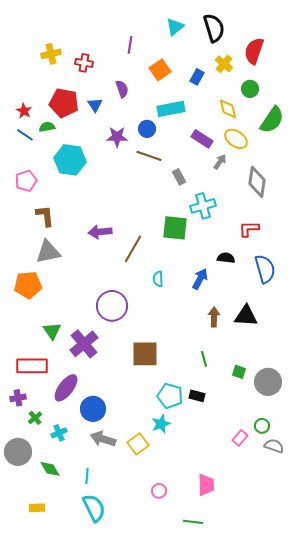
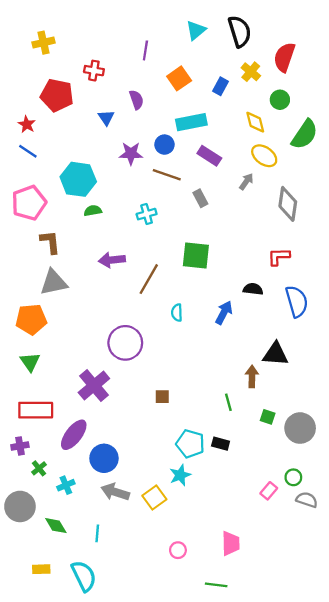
yellow cross: (51, 54) -> (43, 43), moved
red pentagon: (64, 103) -> (57, 95), moved
green semicircle: (47, 127) -> (93, 211), moved
purple rectangle: (202, 139) -> (209, 156), moved
pink pentagon: (26, 181) -> (29, 203), size x1.4
cyan cross: (203, 206) -> (147, 214), moved, size x0.7
brown arrow: (214, 317) -> (252, 376), moved
green triangle: (52, 331) -> (30, 362), moved
brown square: (145, 354) -> (162, 397), size x0.5
cyan semicircle: (94, 508) -> (84, 576), moved

